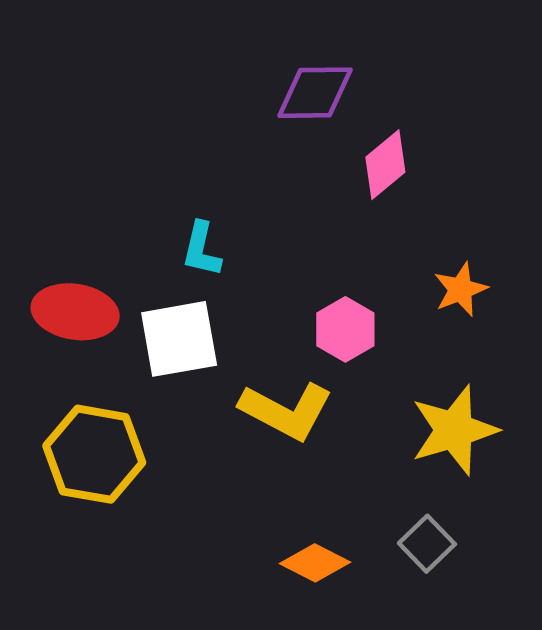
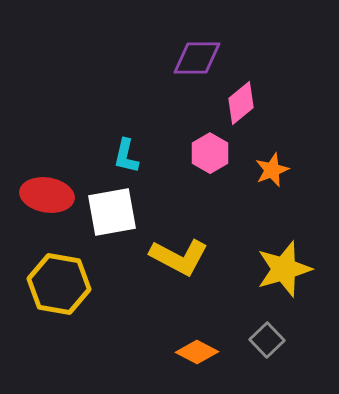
orange star: (461, 289) -> (272, 170), moved
pink hexagon: (345, 329) -> (210, 153), moved

